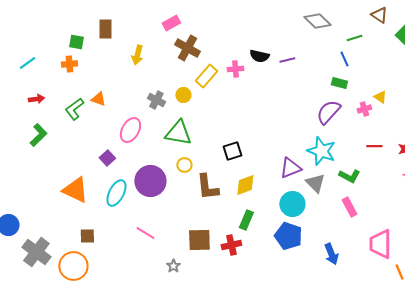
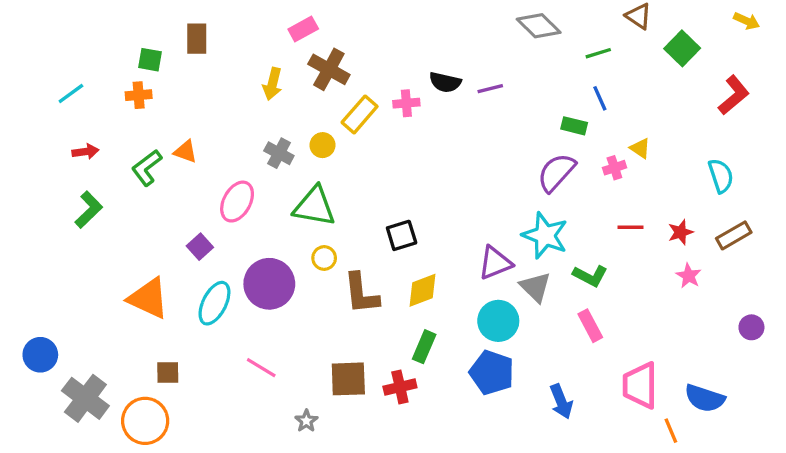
yellow arrow: (137, 55) -> (273, 84), moved
blue line: (344, 59) -> (600, 98), moved

